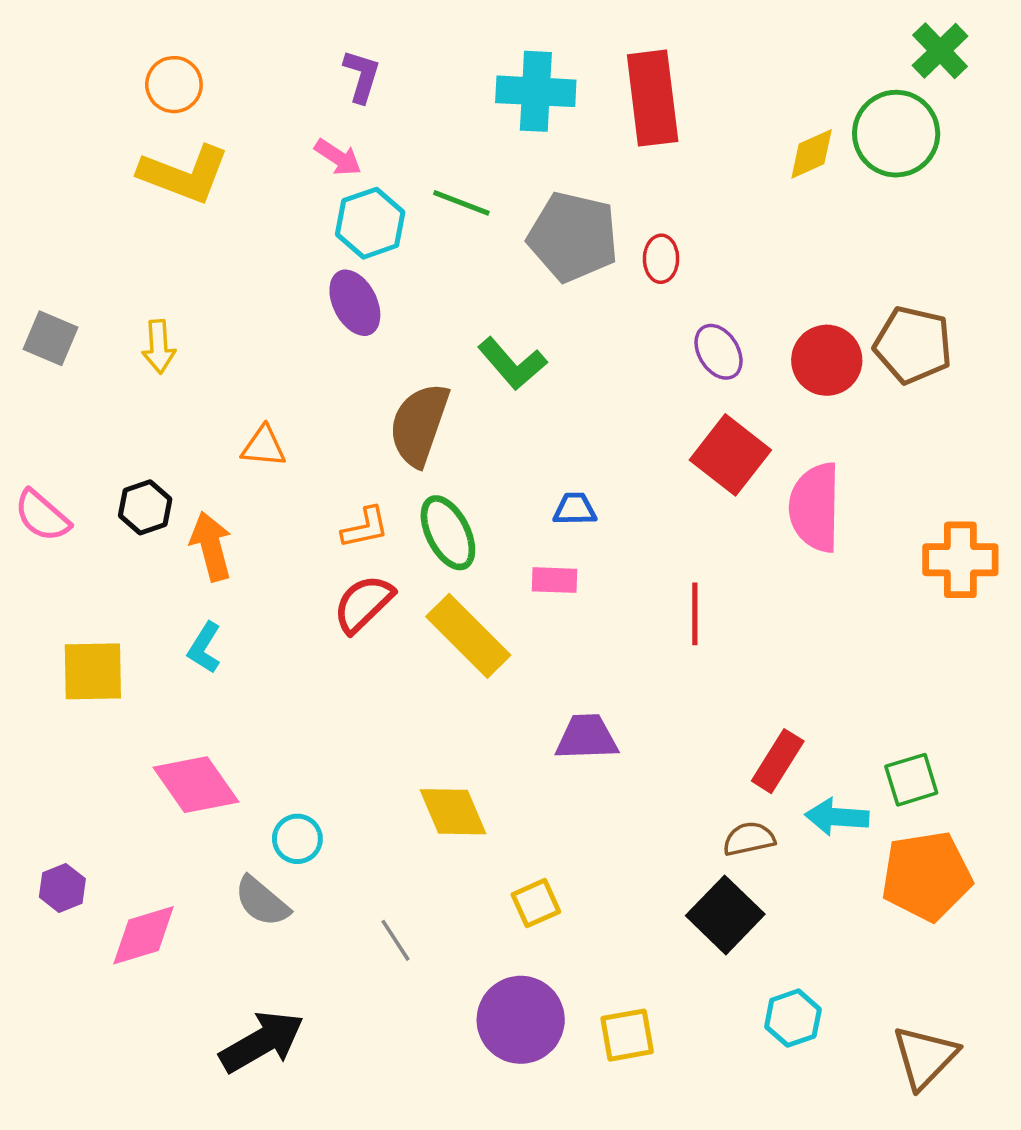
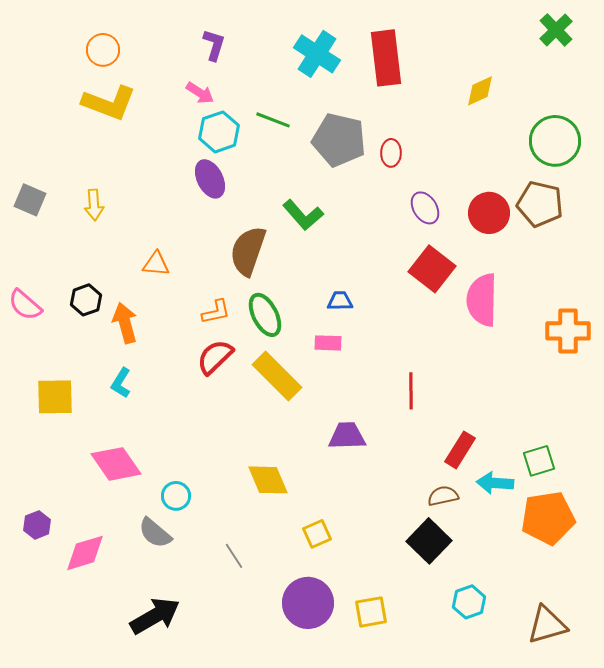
cyan cross: (536, 91) -> (317, 54), turned 30
green circle: (896, 134) -> (555, 141), moved
red line: (695, 614) -> (411, 391), moved
brown triangle: (925, 1057) -> (547, 625), turned 30

